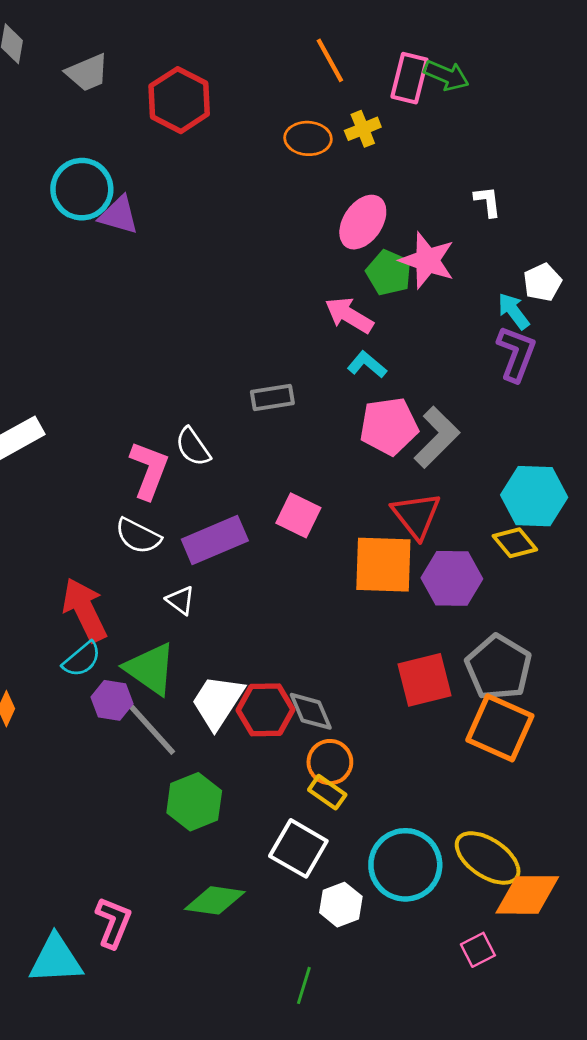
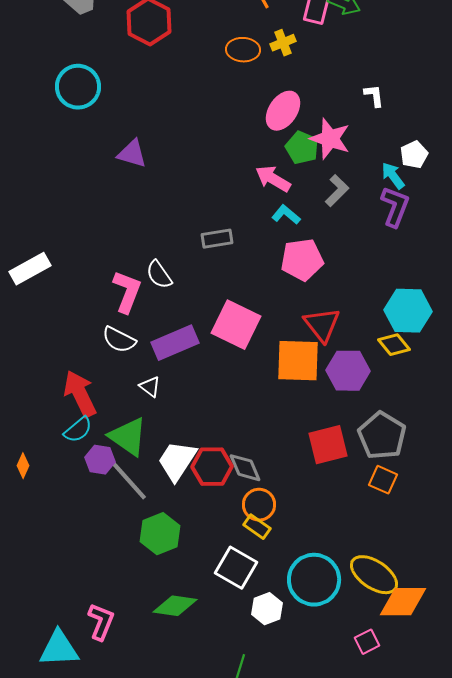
purple triangle: (119, 215) -> (132, 154), moved
gray L-shape: (437, 437) -> (337, 191), moved, size x0.7
pink square: (298, 515) -> (236, 325), size x1.5
orange square: (500, 728) -> (383, 480), size x0.6

